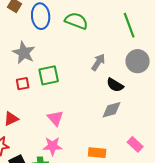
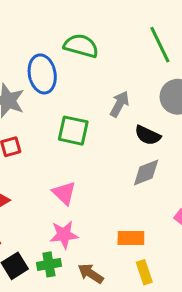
blue ellipse: (41, 16) -> (42, 74), moved
green square: (49, 75) -> (73, 131), moved, turned 30

